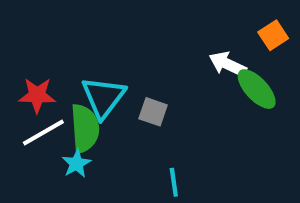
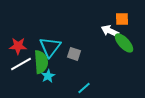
orange square: (273, 35) -> (122, 19), moved, turned 32
cyan star: (76, 164) -> (48, 76), moved
cyan line: (174, 182) -> (84, 88), turned 56

